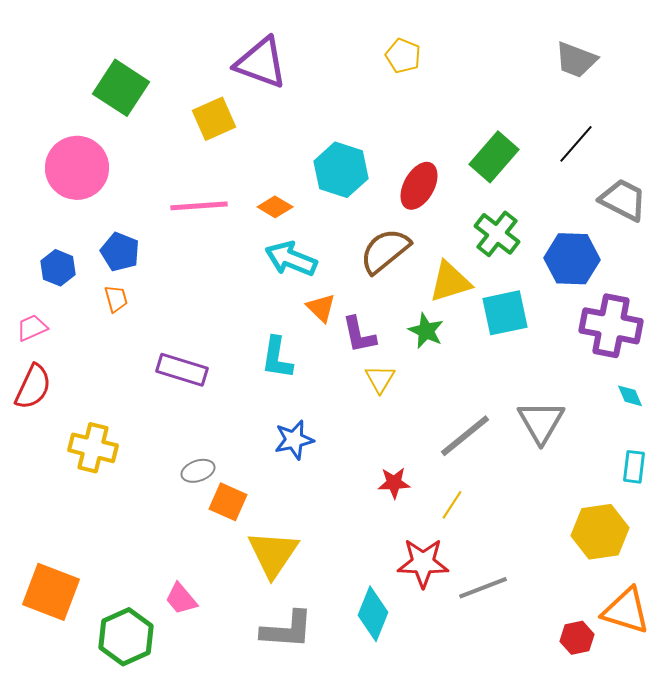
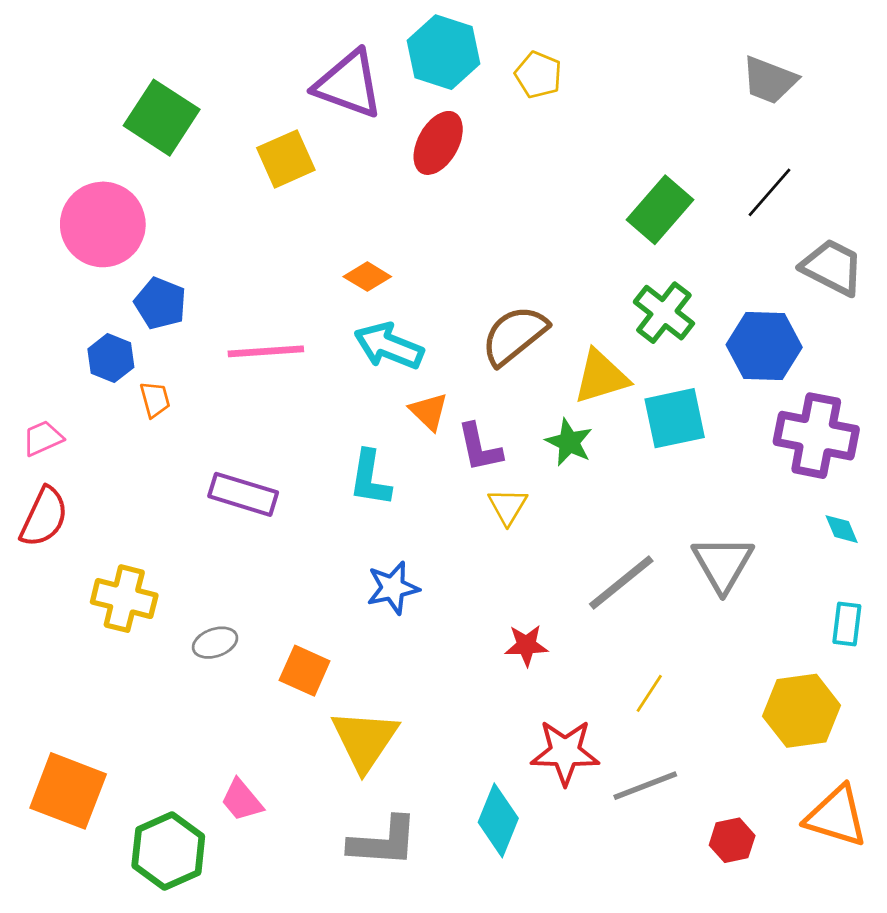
cyan hexagon: (341, 170) -> (444, 52), moved
red ellipse: (419, 186) -> (438, 143), moved
pink line: (199, 206) -> (266, 351), moved
blue pentagon: (120, 252) -> (160, 303), moved
blue hexagon: (58, 268) -> (111, 358), moved
gray ellipse: (198, 471) -> (215, 643), moved
yellow line: (452, 505) -> (649, 693), moved
red hexagon: (577, 638) -> (732, 840), moved

